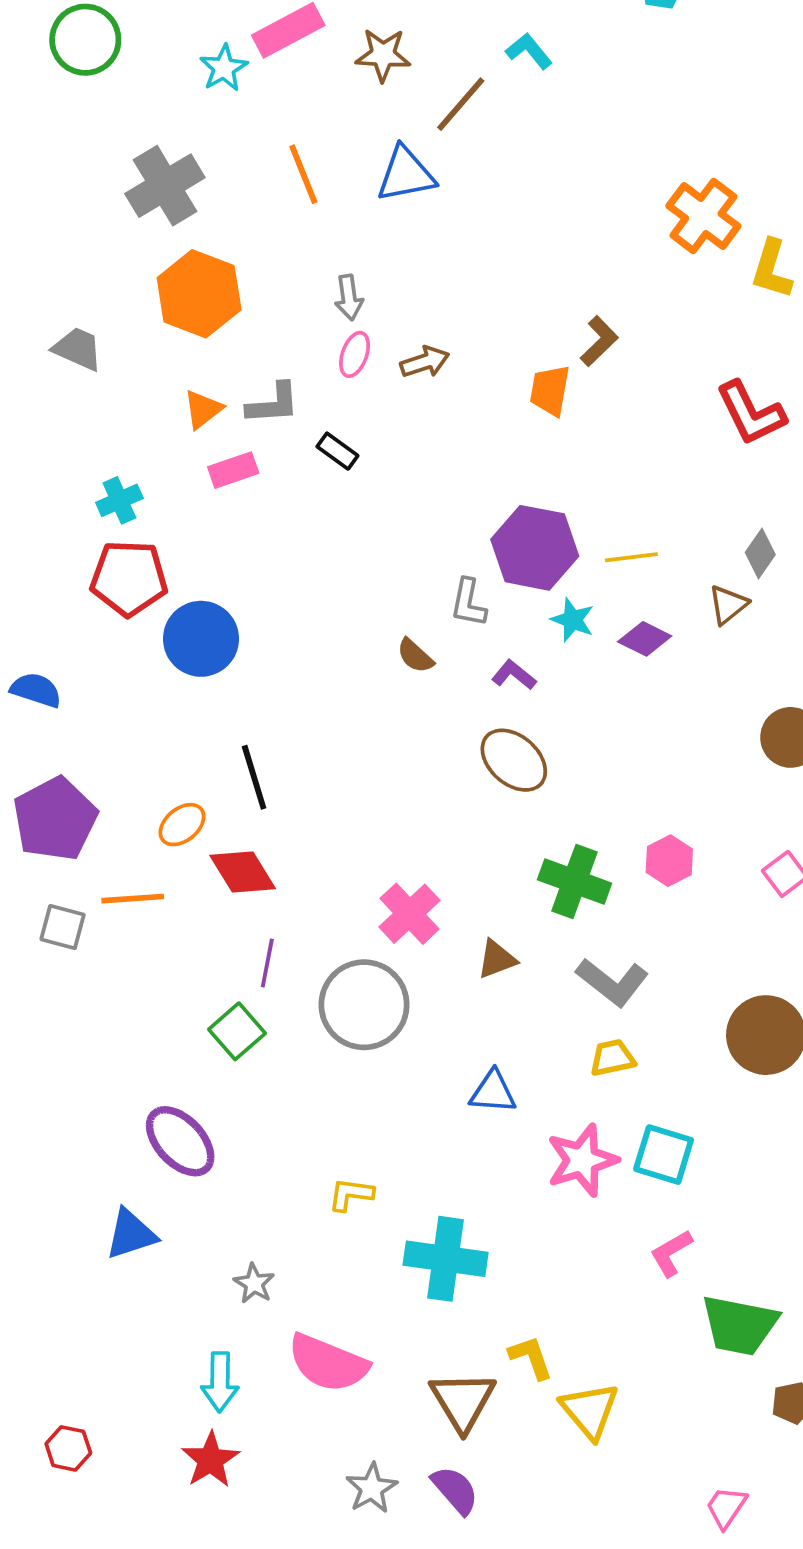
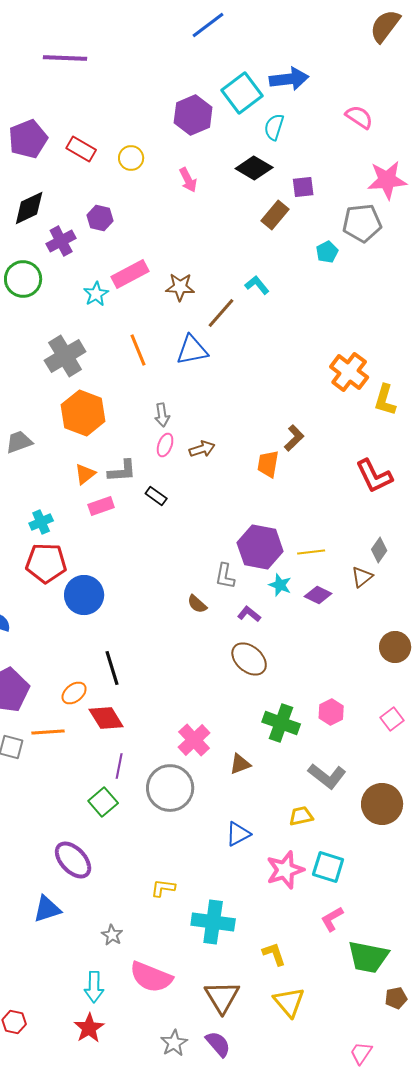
gray trapezoid: (78, 349) -> (19, 442), turned -44
gray L-shape: (612, 982) -> (327, 776), moved
blue triangle: (493, 1092) -> (238, 834), turned -32
yellow L-shape: (531, 1357) -> (274, 954), moved

